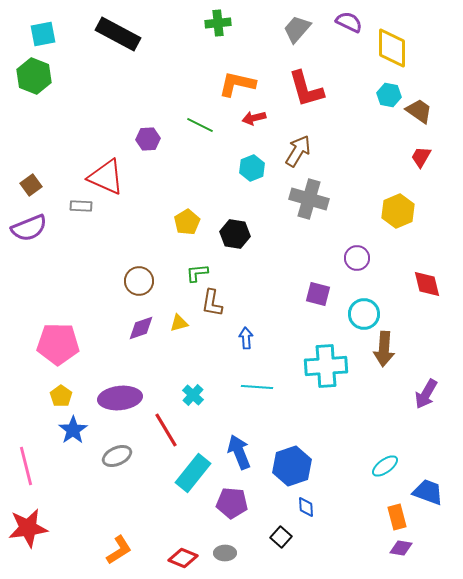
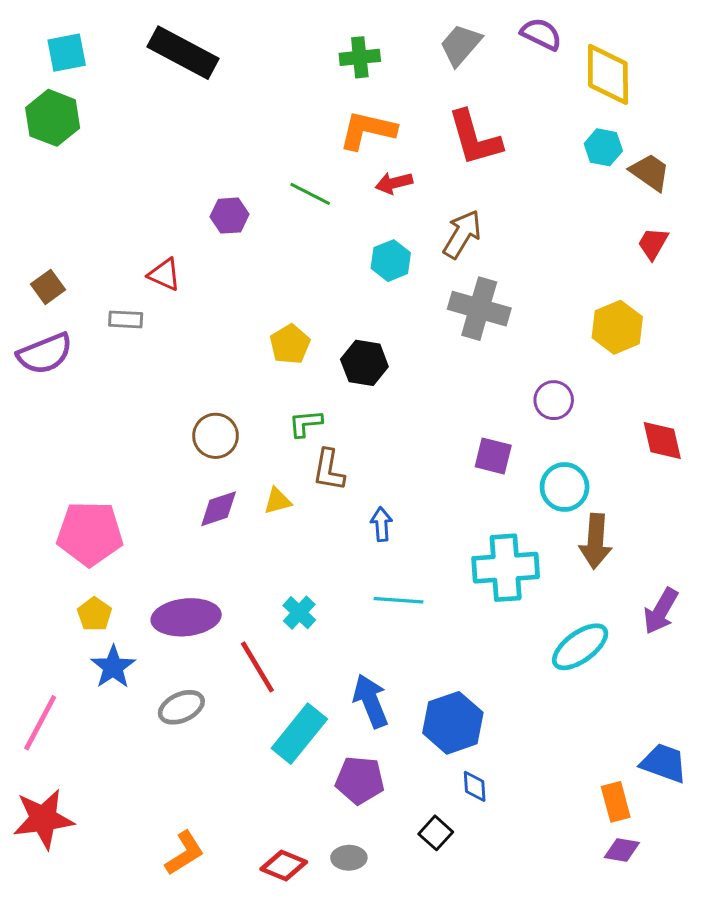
green cross: (218, 23) -> (360, 57), moved
red triangle: (106, 177) -> (164, 274), size x0.6
pink line: (26, 466) -> (40, 723), turned 42
cyan ellipse: (385, 466) -> (580, 647), moved, size x1.4

